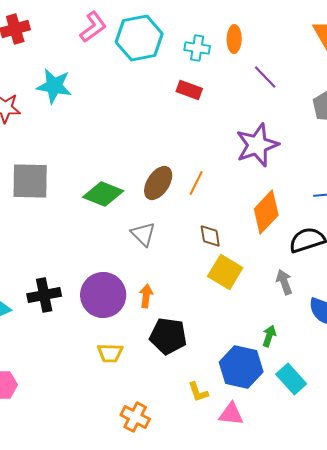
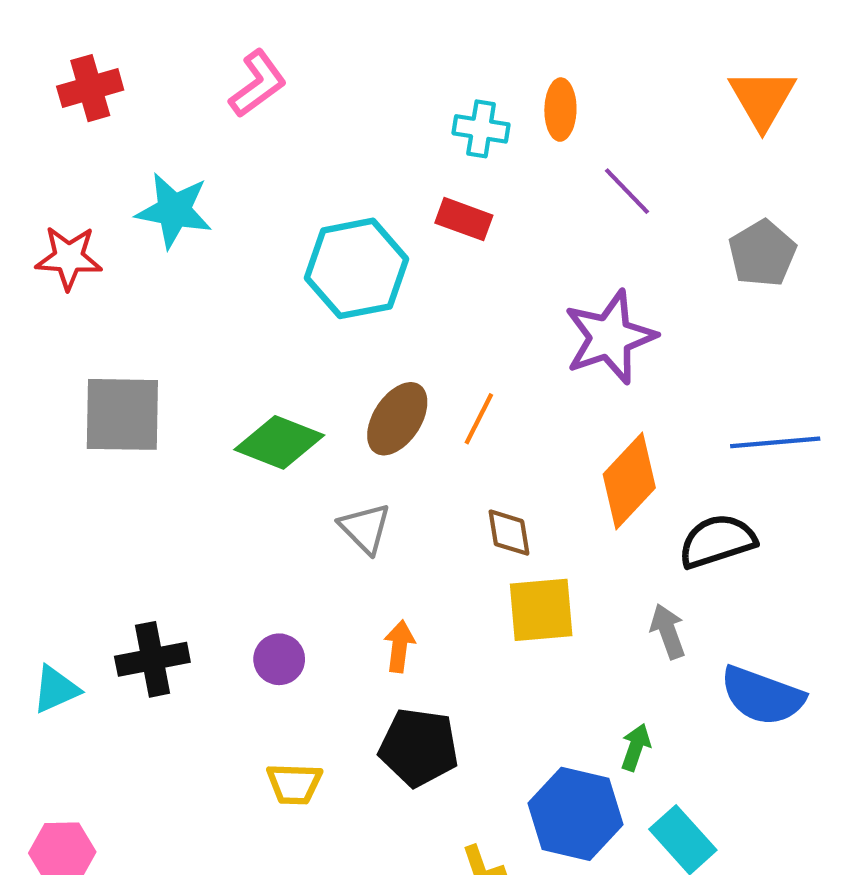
cyan hexagon: (139, 38) -> (356, 268), moved
yellow square: (225, 272) -> (541, 610), turned -36
purple circle: (103, 295) -> (279, 659), size x0.5
orange arrow: (146, 296) -> (399, 646), moved

